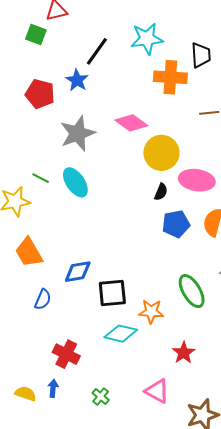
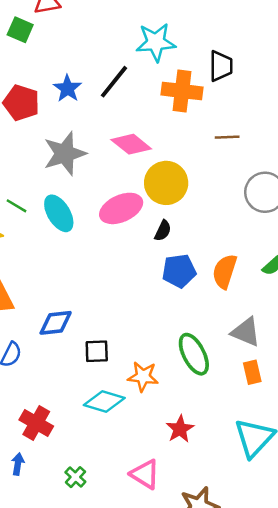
black line: (97, 51) -> (114, 82), moved
pink ellipse: (197, 180) -> (121, 208), moved, turned -36
black square: (112, 293) -> (97, 351), size x0.7

